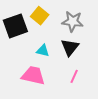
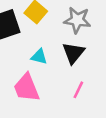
pink trapezoid: (33, 75) -> (26, 88), turned -125

